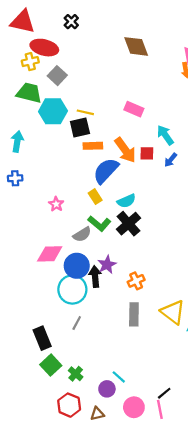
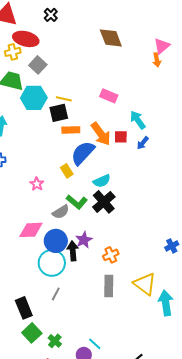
yellow rectangle: (95, 197) -> (67, 171), moved

